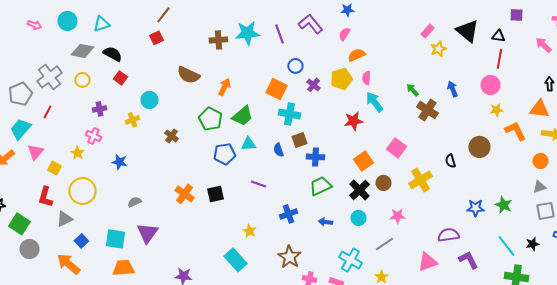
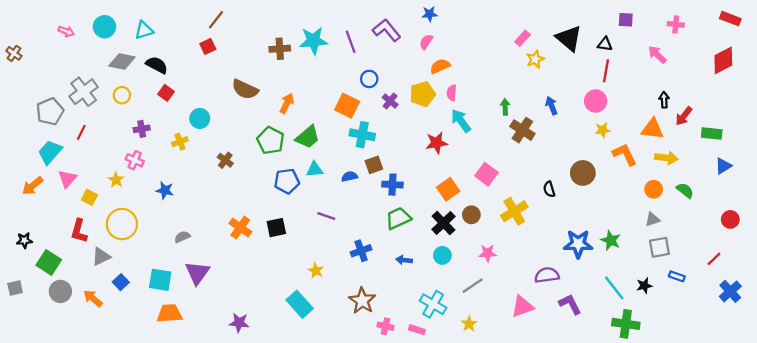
green arrow: (412, 90) -> (505, 107), turned 40
blue semicircle: (278, 150) -> (349, 176), turned 96
blue star: (475, 208) -> (578, 244), size x1.4
orange arrow: (68, 264) -> (93, 298), moved, size x0.7

